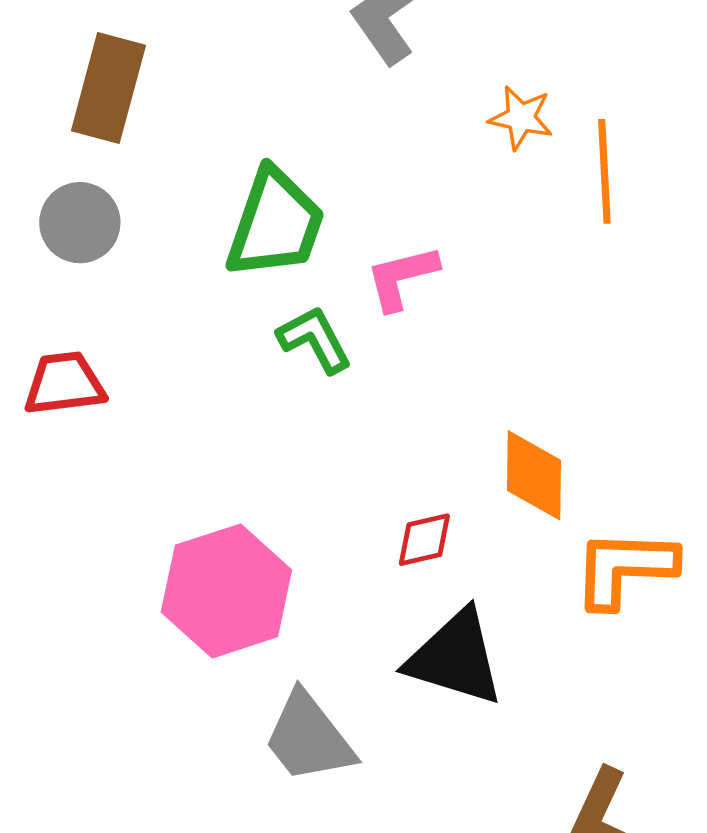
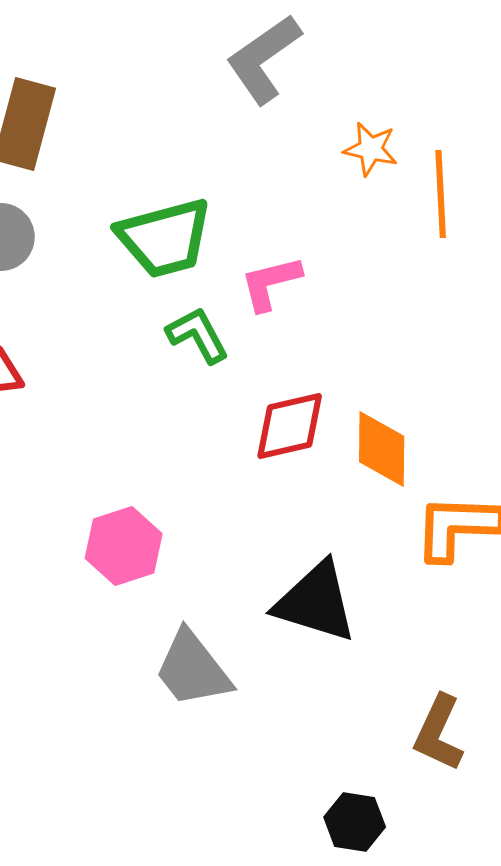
green trapezoid: (275, 224) -> (165, 238), turned 56
red diamond: (424, 540) -> (290, 426), moved, size x1.5
pink hexagon: (226, 591) -> (124, 546), size x0.7

